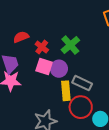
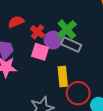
purple circle: (59, 69) -> (53, 40), moved
gray rectangle: (82, 83) -> (71, 45), moved

